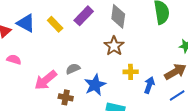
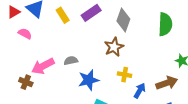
pink semicircle: (14, 60) -> (25, 34), moved
brown cross: (66, 97) -> (26, 82), moved

